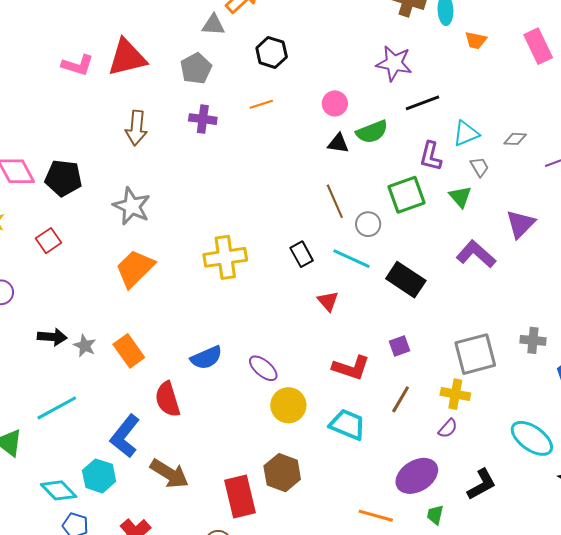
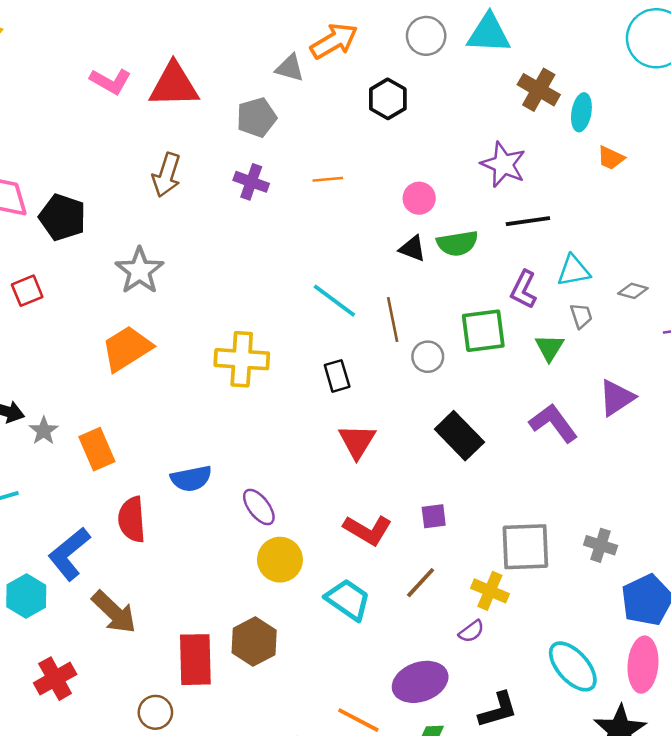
black hexagon: (272, 52) -> (388, 99), moved
cyan line: (352, 259) -> (334, 301), moved
red triangle: (328, 301) -> (357, 441), size x1.4

